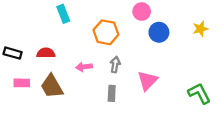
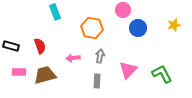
red semicircle: (46, 53) -> (40, 46), turned 70
brown trapezoid: (52, 86) -> (45, 75), turned 105
green L-shape: (199, 93) -> (162, 74), moved

